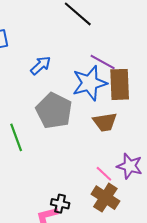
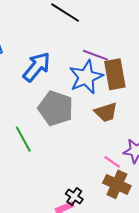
blue arrow: (41, 65) -> (37, 67), size x1.5
black cross: (60, 204) -> (74, 197), turned 30

